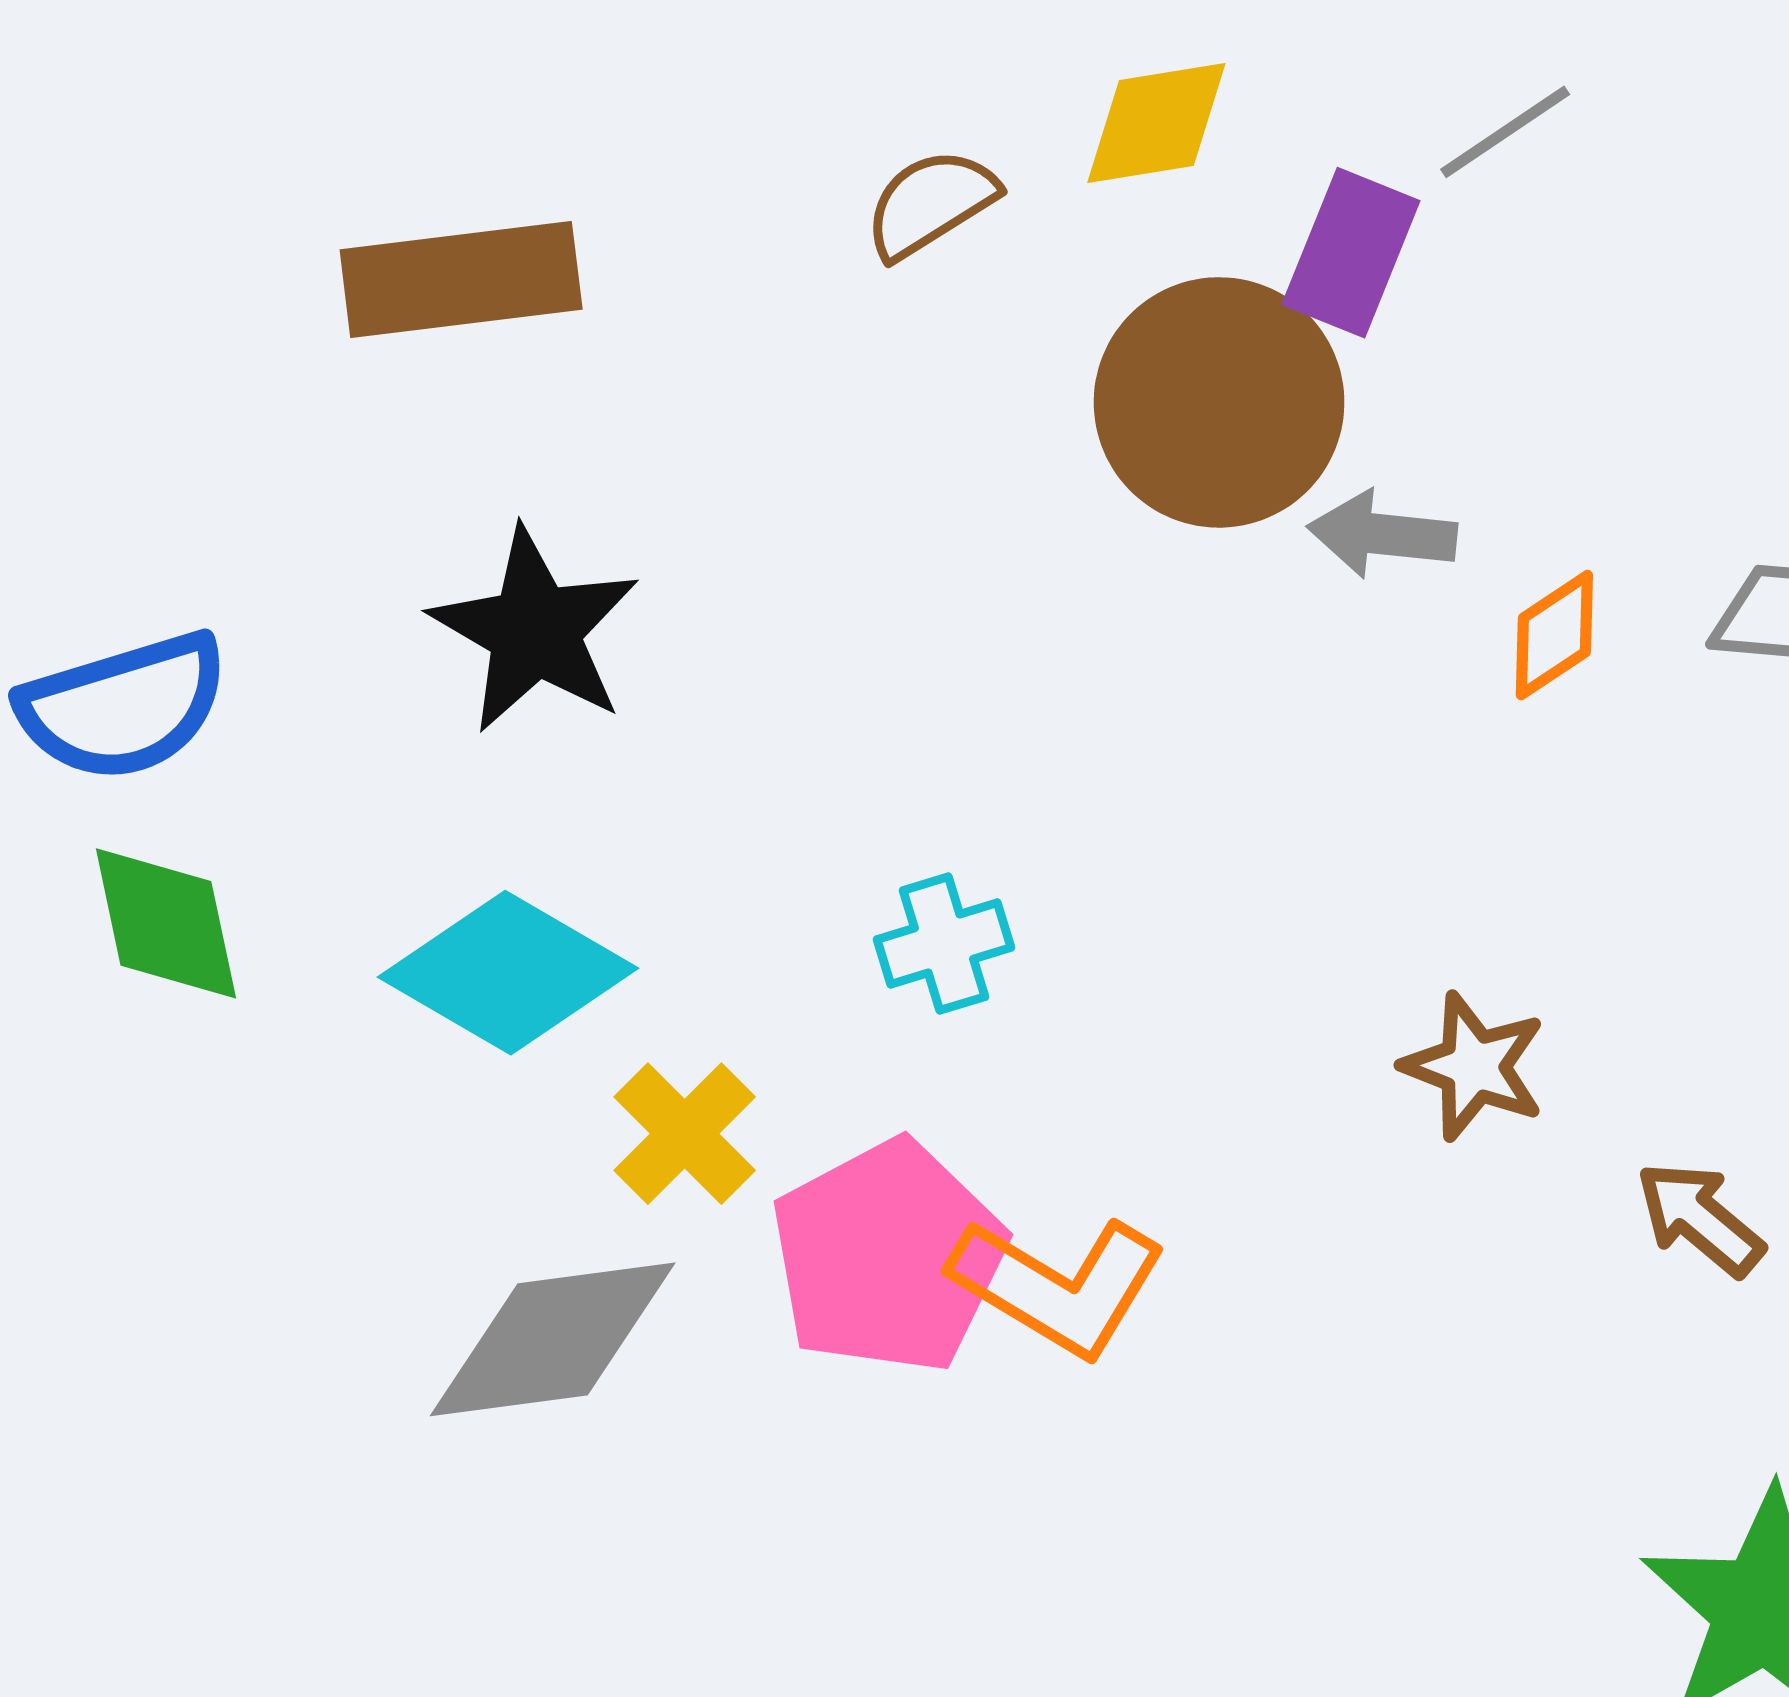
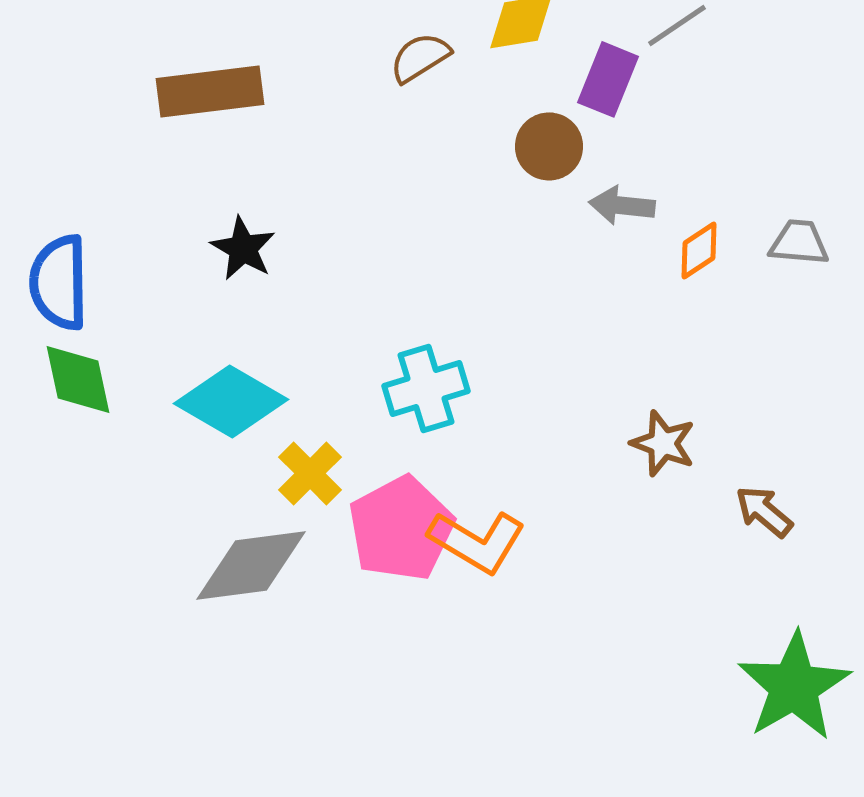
brown circle: (1219, 402) -> (549, 146), size x0.6
black star: (535, 631) -> (243, 248), size x0.7
blue semicircle: (123, 707) -> (59, 282), turned 106
cyan cross: (944, 944) -> (426, 388), size x1.4

